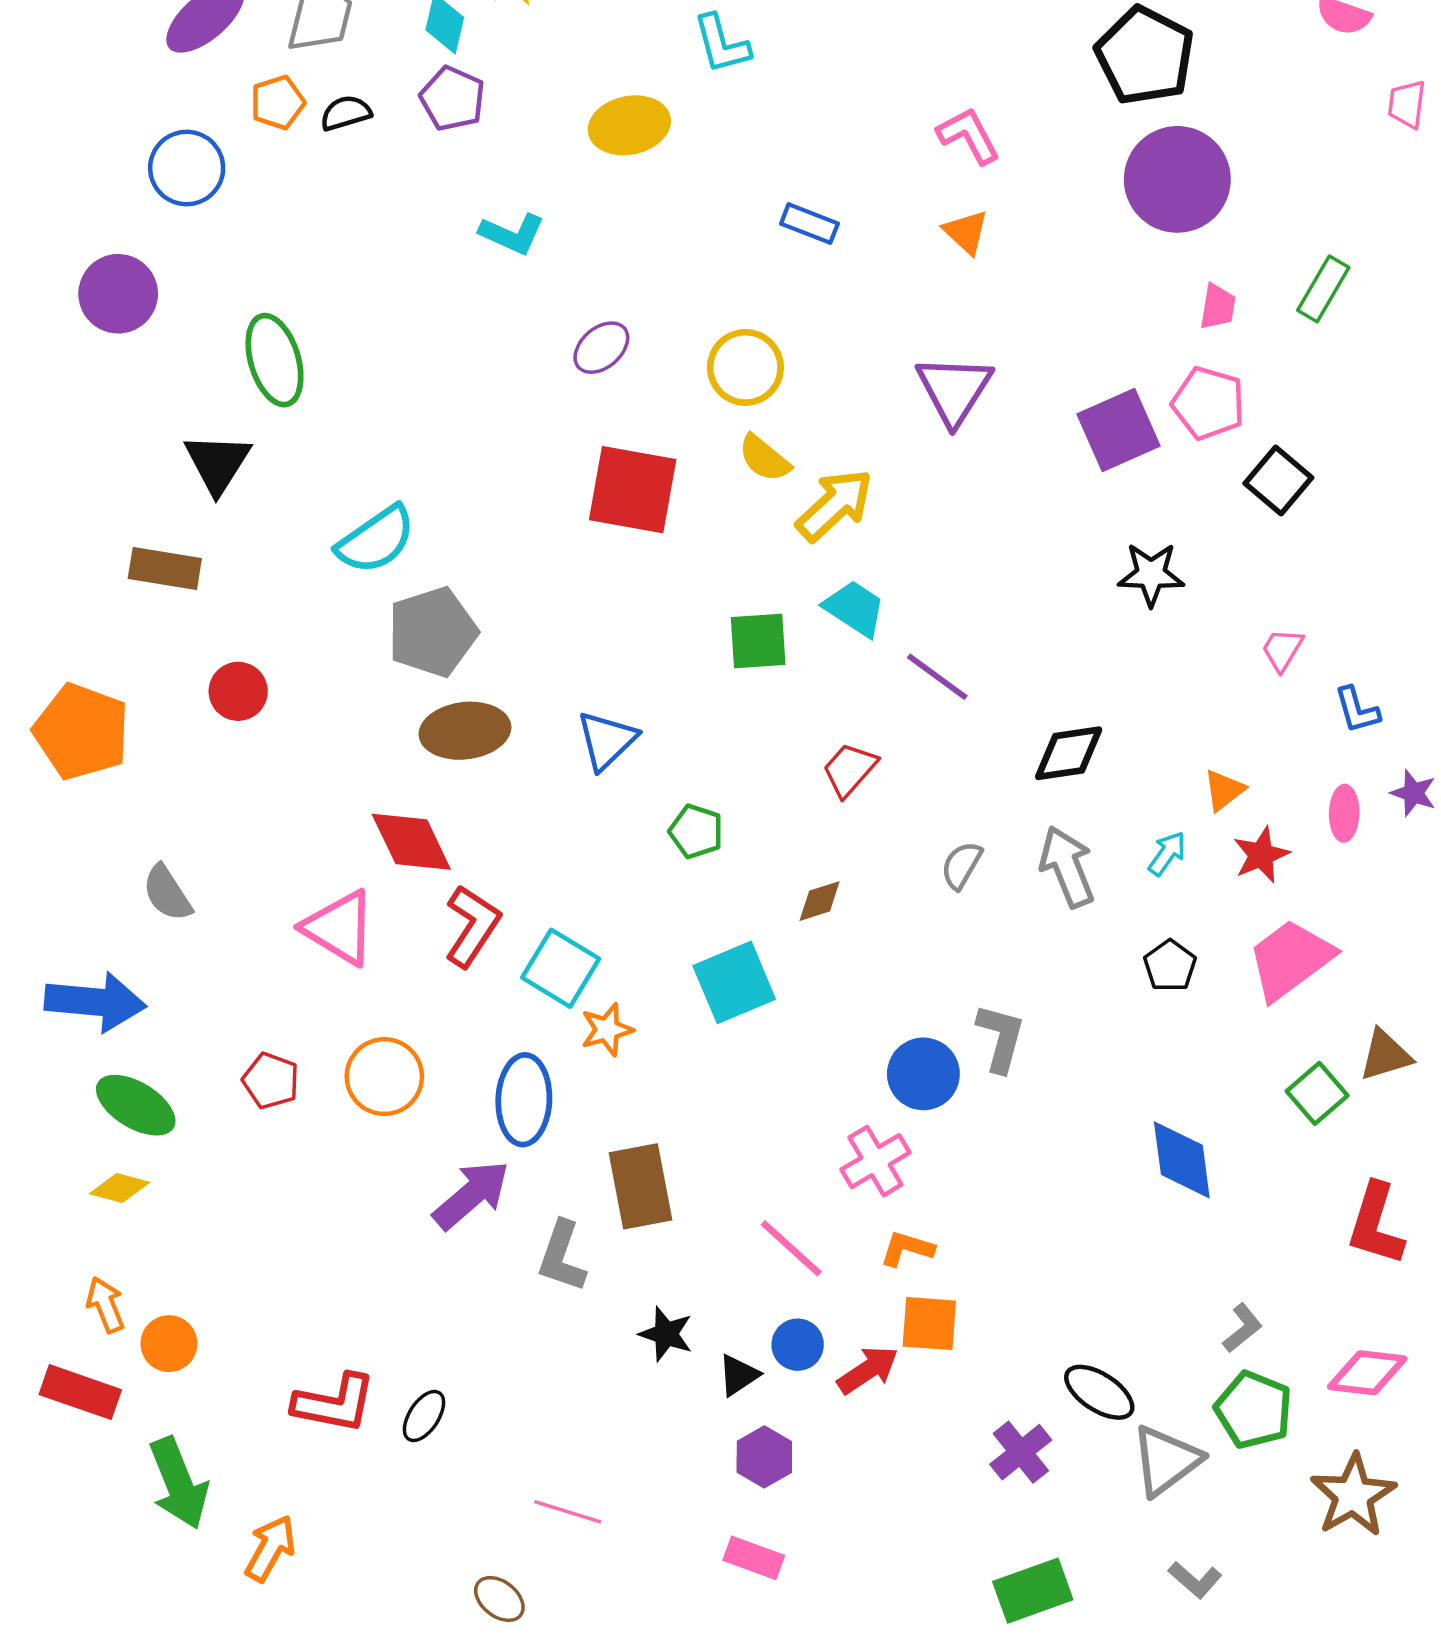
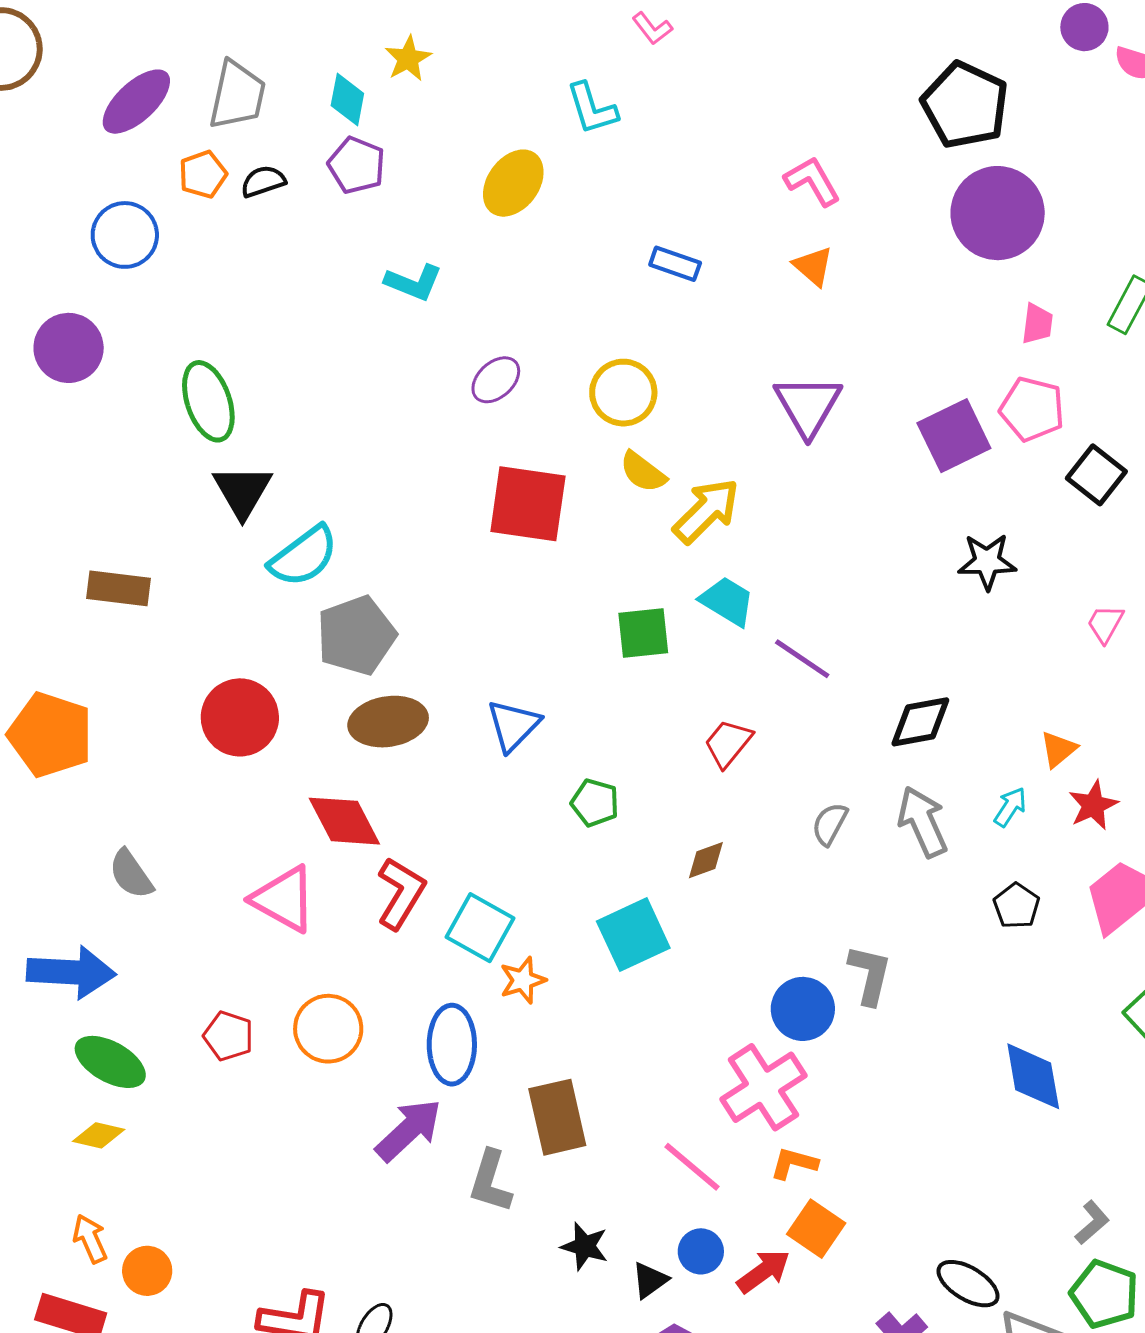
yellow ellipse: (629, 125) -> (513, 183), turned -40
black triangle: (217, 463) -> (242, 491), moved
red circle: (238, 691) -> (240, 717), moved, size x1.5
pink cross: (875, 1161) -> (763, 1087), size x1.4
orange square: (929, 1324) -> (816, 1229), turned 32

